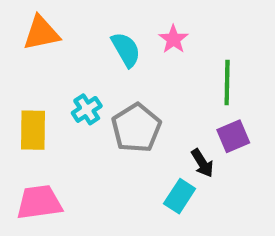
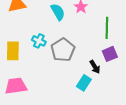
cyan cross: (87, 109) -> (39, 41), turned -32

